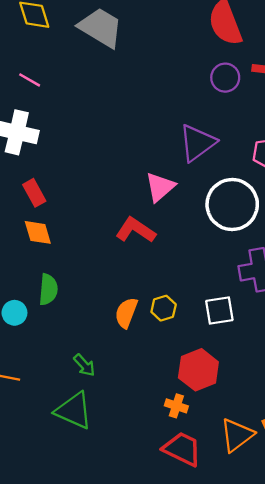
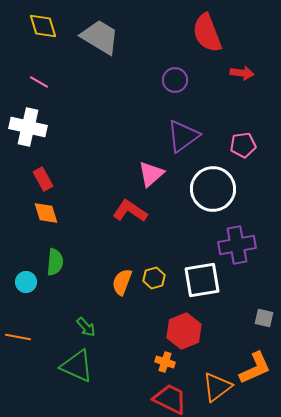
purple circle: (225, 78) -> (175, 80), moved
white square: (219, 310) -> (202, 280), size x1.4

